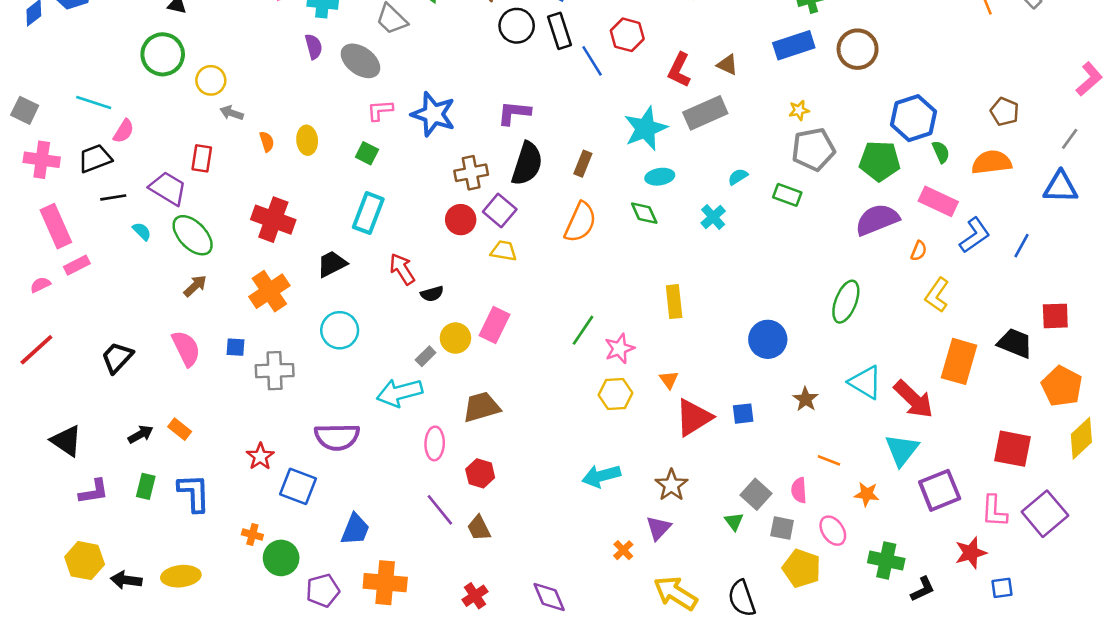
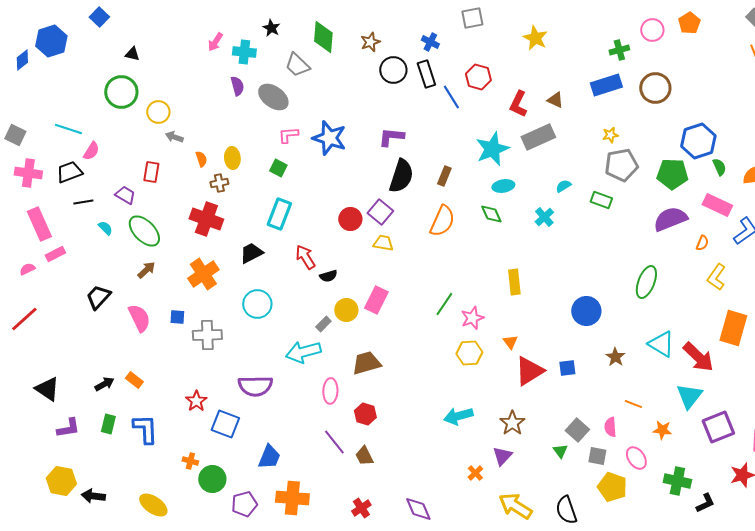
brown cross: (471, 173) -> (219, 183), moved, size x0.7
purple trapezoid: (168, 188) -> (125, 195), size x0.7
black trapezoid: (117, 358) -> (98, 297), moved
yellow ellipse: (181, 576) -> (153, 505), moved, turned 40

